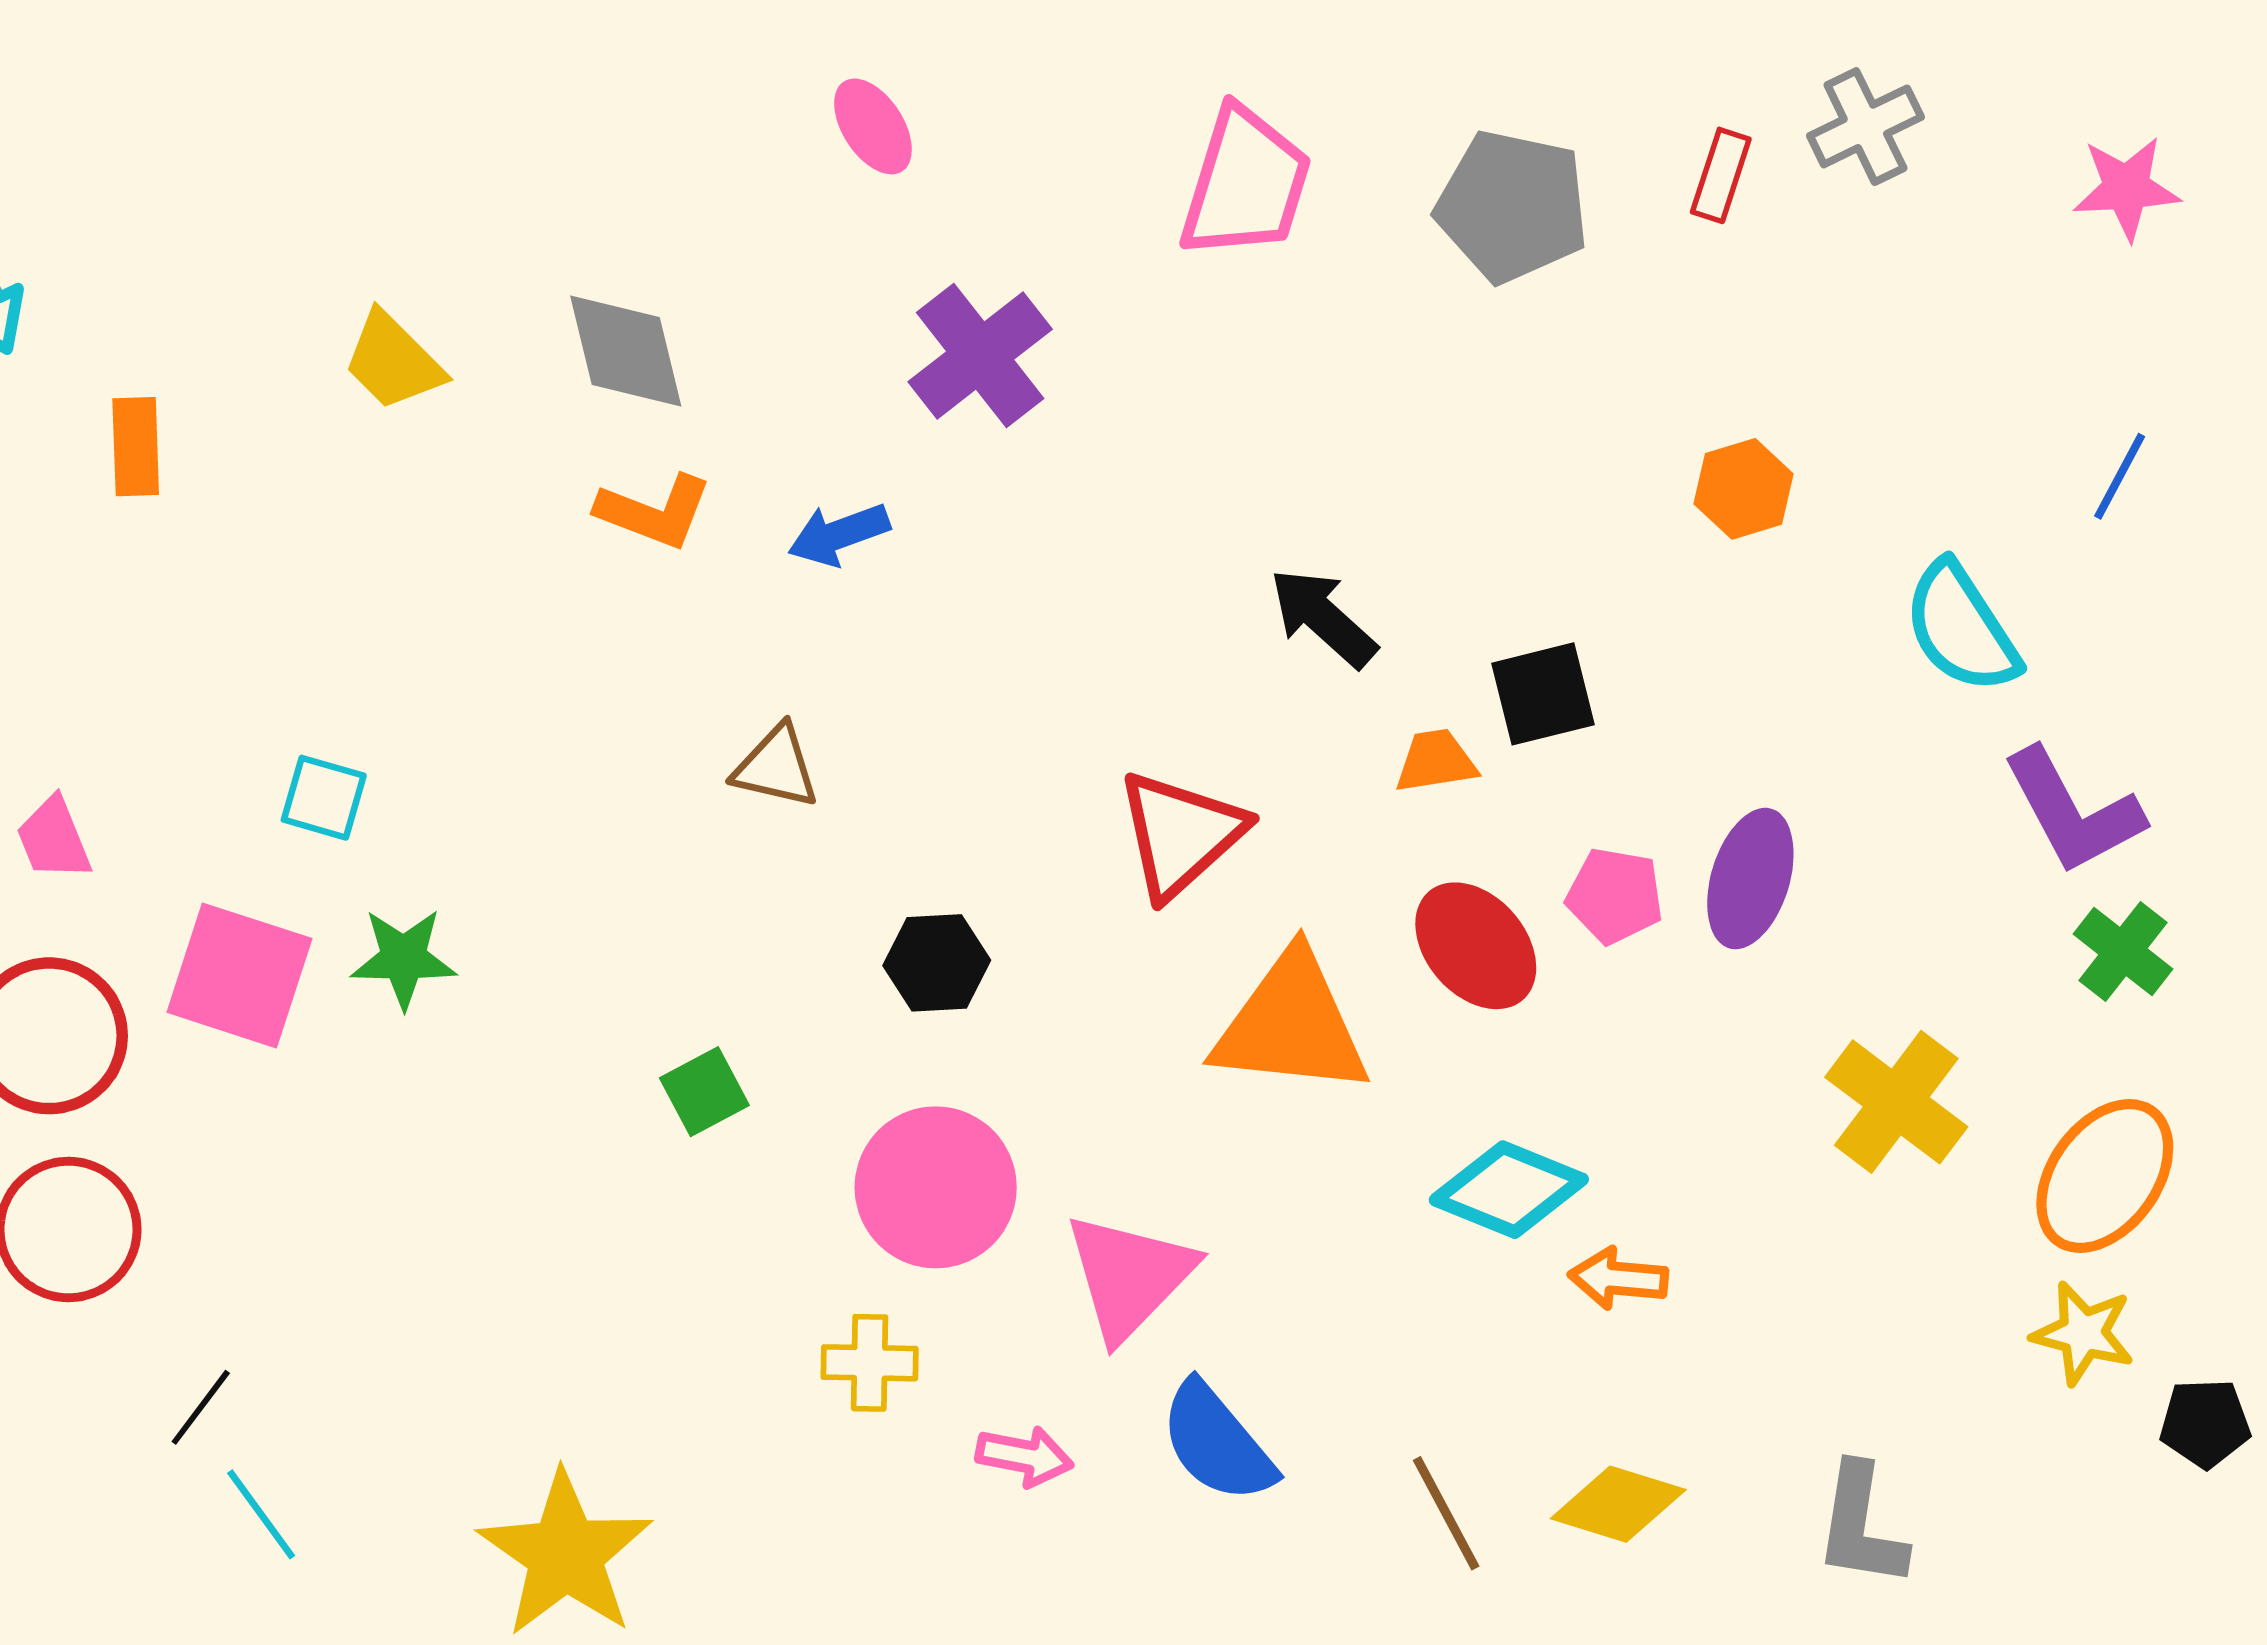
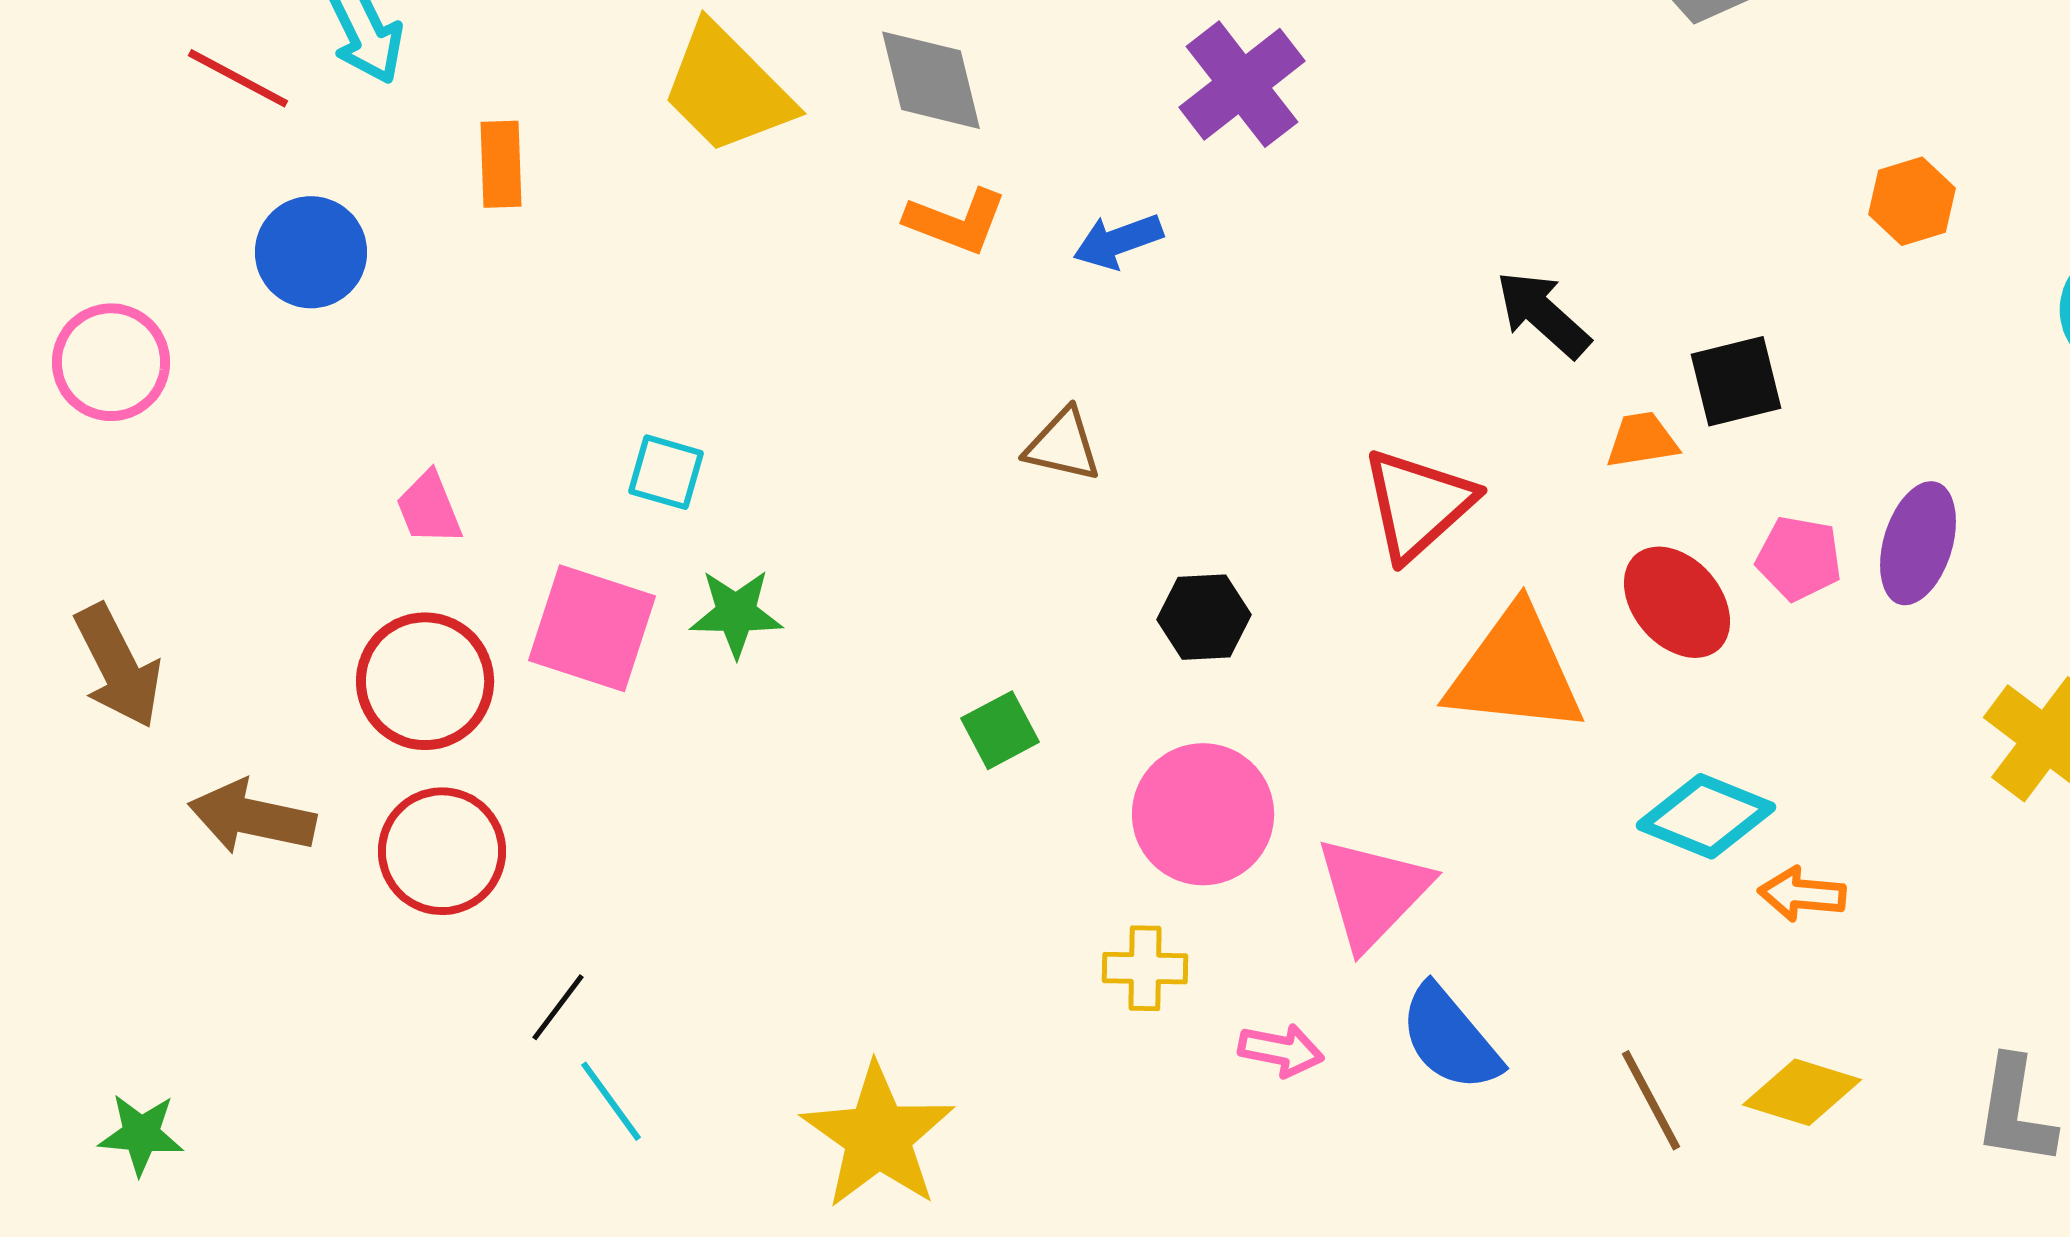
yellow trapezoid: (393, 361) -> (727, 89), size x1.5

